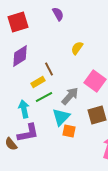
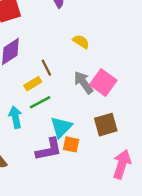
yellow semicircle: (77, 48) -> (81, 42), turned 88
gray arrow: (70, 96) -> (83, 82), moved, turned -78
purple L-shape: (28, 133) -> (49, 149), moved

